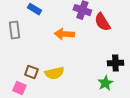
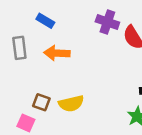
orange arrow: (64, 34) -> (57, 53), moved

